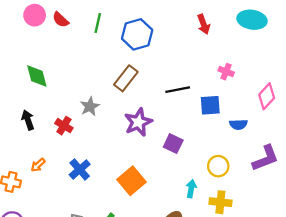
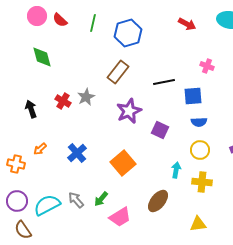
red arrow: (204, 24) -> (187, 24), turned -42
green diamond: (37, 76) -> (42, 57), moved
blue semicircle: (238, 124) -> (199, 122), moved
red cross: (64, 126) -> (63, 101), moved

